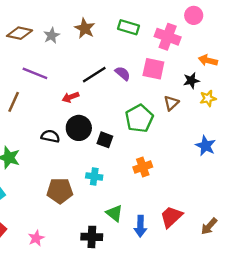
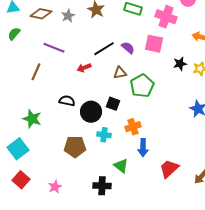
black star: (191, 81) -> (180, 64), moved
brown triangle: (171, 103) -> (120, 73), moved, turned 32
black circle: (79, 128) -> (91, 112), moved
orange cross: (143, 167) -> (133, 127), moved
blue arrow: (140, 226) -> (143, 148), moved

